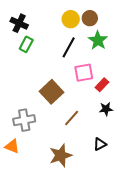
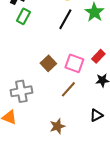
pink square: (84, 73) -> (74, 63), moved, turned 30
brown square: (51, 92) -> (48, 63), size x0.7
brown star: (61, 155) -> (57, 126), size x0.7

